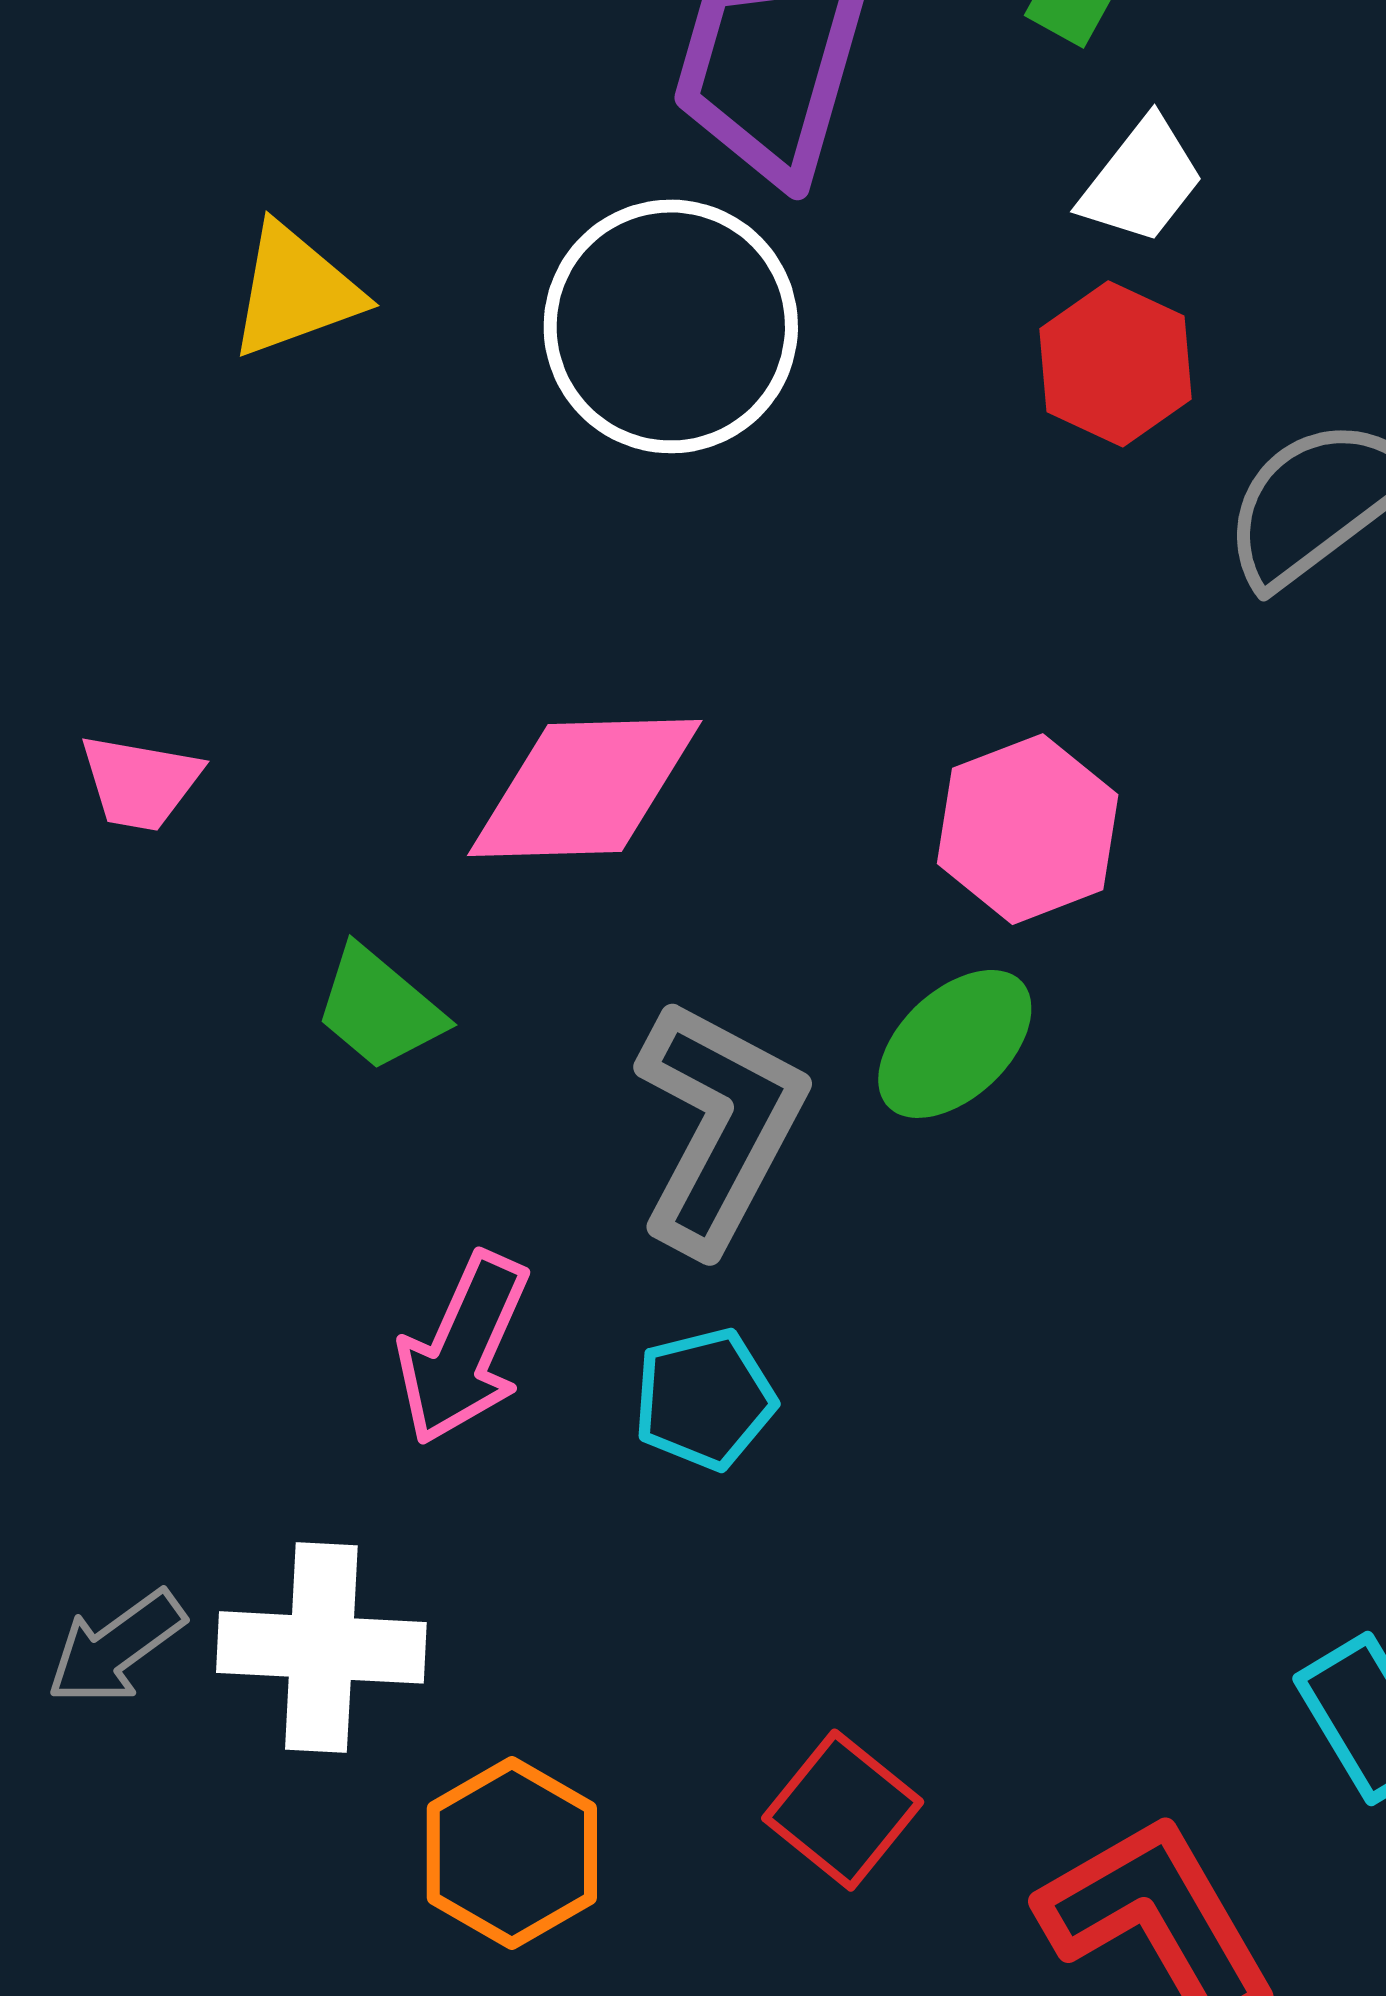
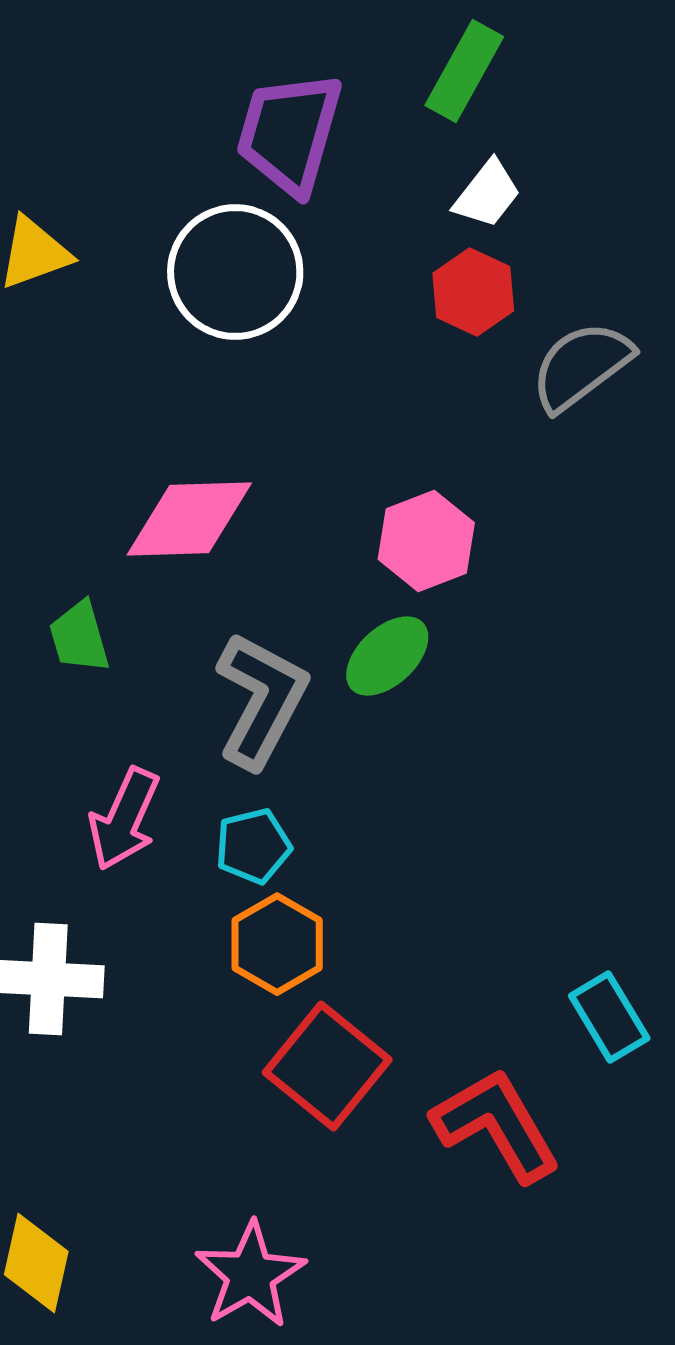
green trapezoid: (379, 1008) -> (79, 637), turned 34
red square: (843, 1810) -> (327, 1066), size x1.5
orange hexagon: (512, 1853) -> (277, 944), moved

